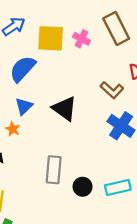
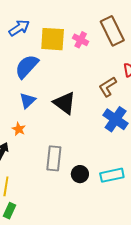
brown L-shape: (112, 90) -> (108, 87), turned 105
orange star: (13, 129) -> (19, 129), moved

